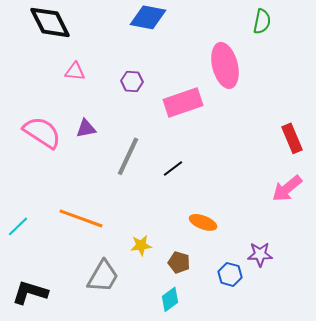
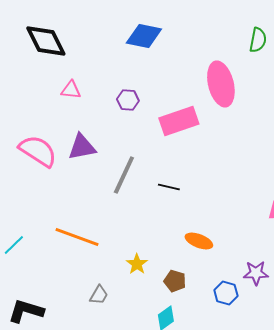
purple triangle: (86, 128) -> (82, 147), size x1.4
black line: (173, 168) -> (169, 187), turned 50
yellow star: (141, 245) -> (137, 264), turned -30
gray trapezoid: (103, 276) -> (99, 295), size x0.6

